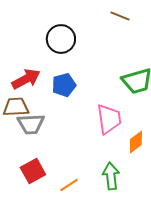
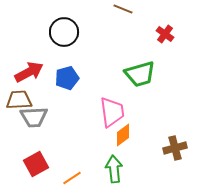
orange diamond: (136, 142) -> (123, 135), moved

